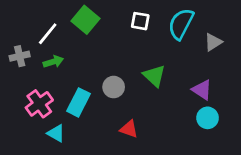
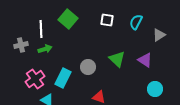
cyan semicircle: (181, 24) -> (136, 22), size x0.7
white line: (48, 34) -> (41, 29), turned -42
purple triangle: (202, 90) -> (145, 60), moved

